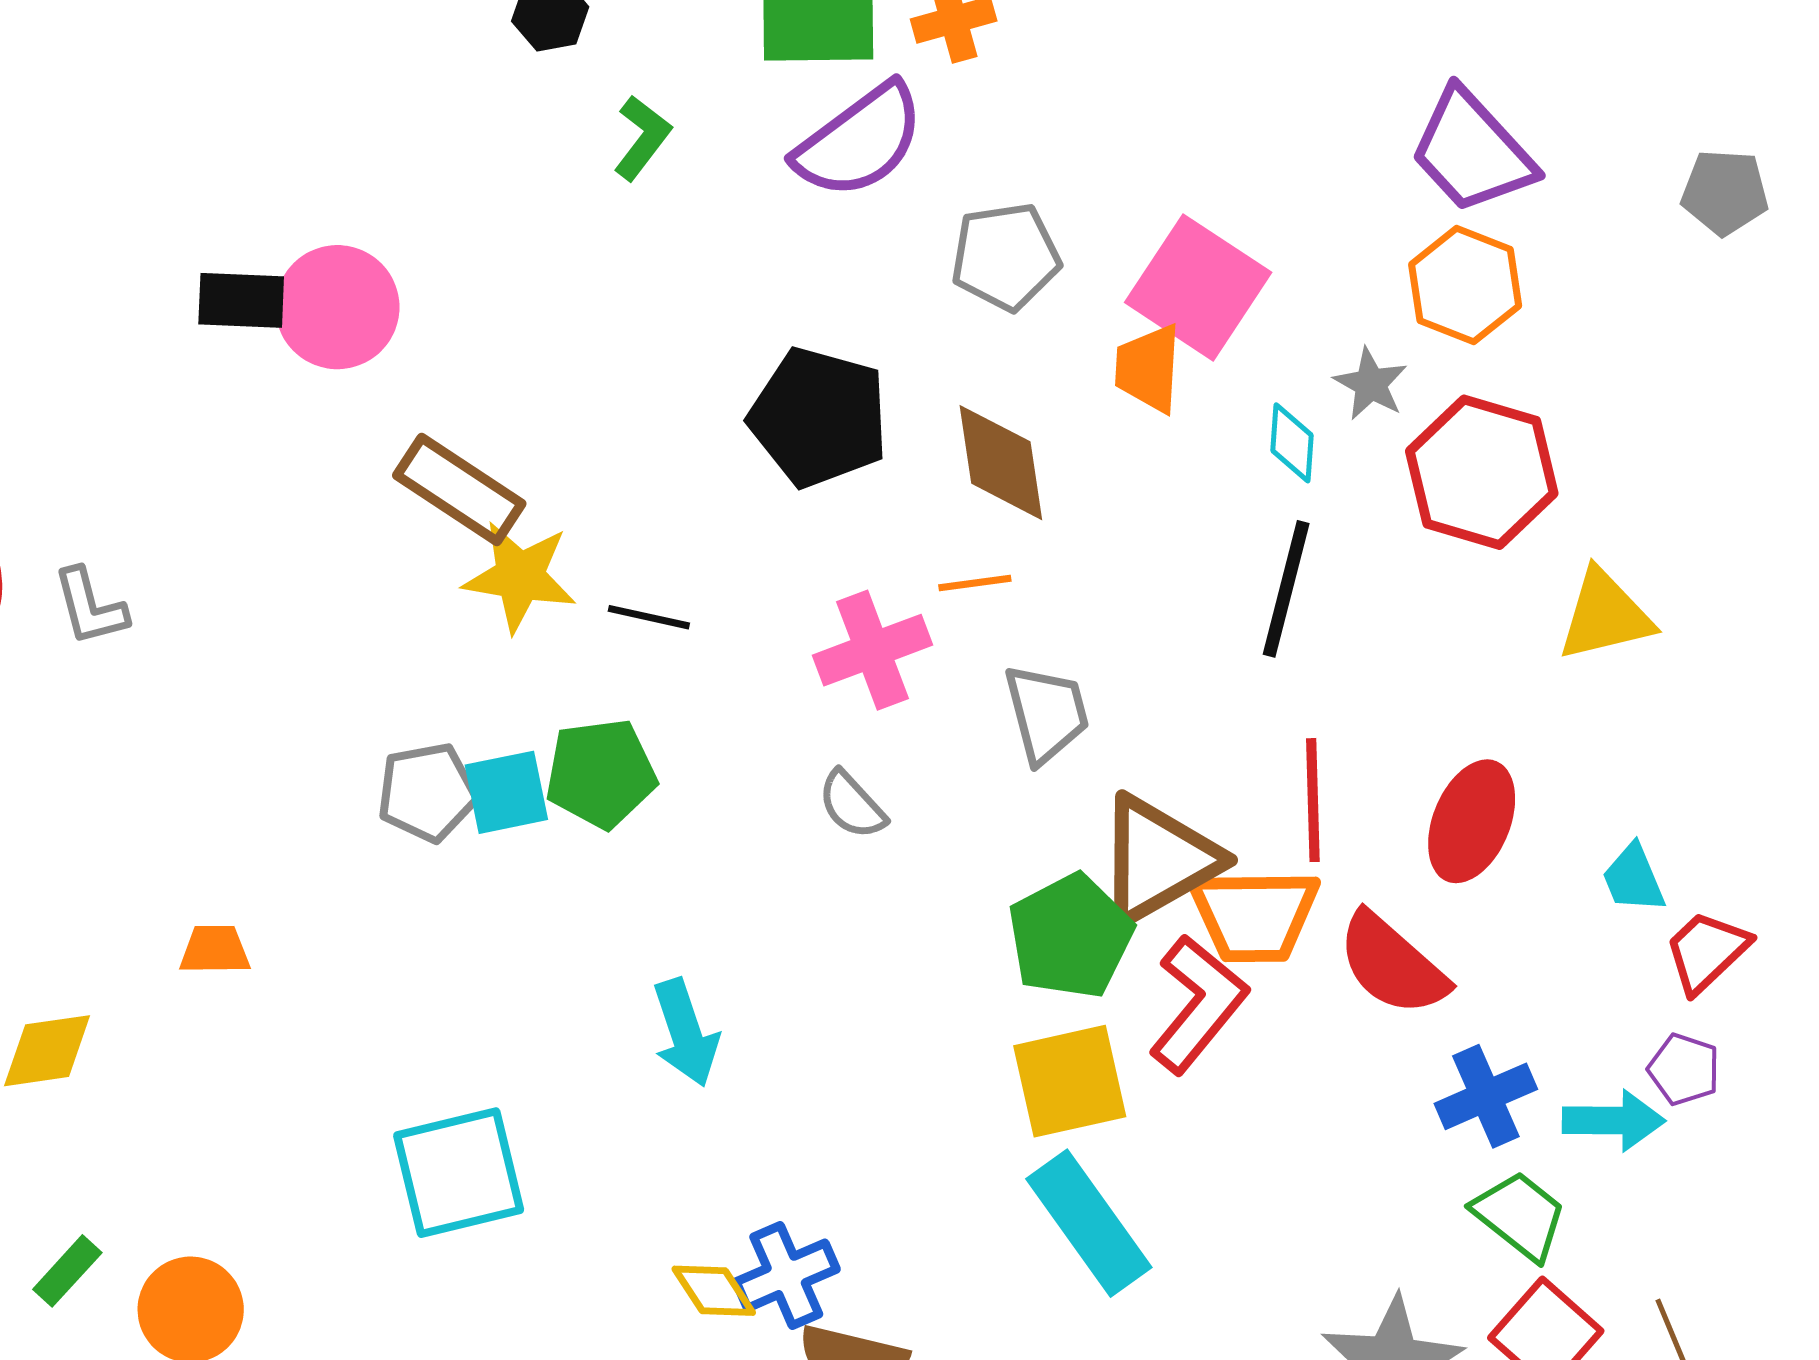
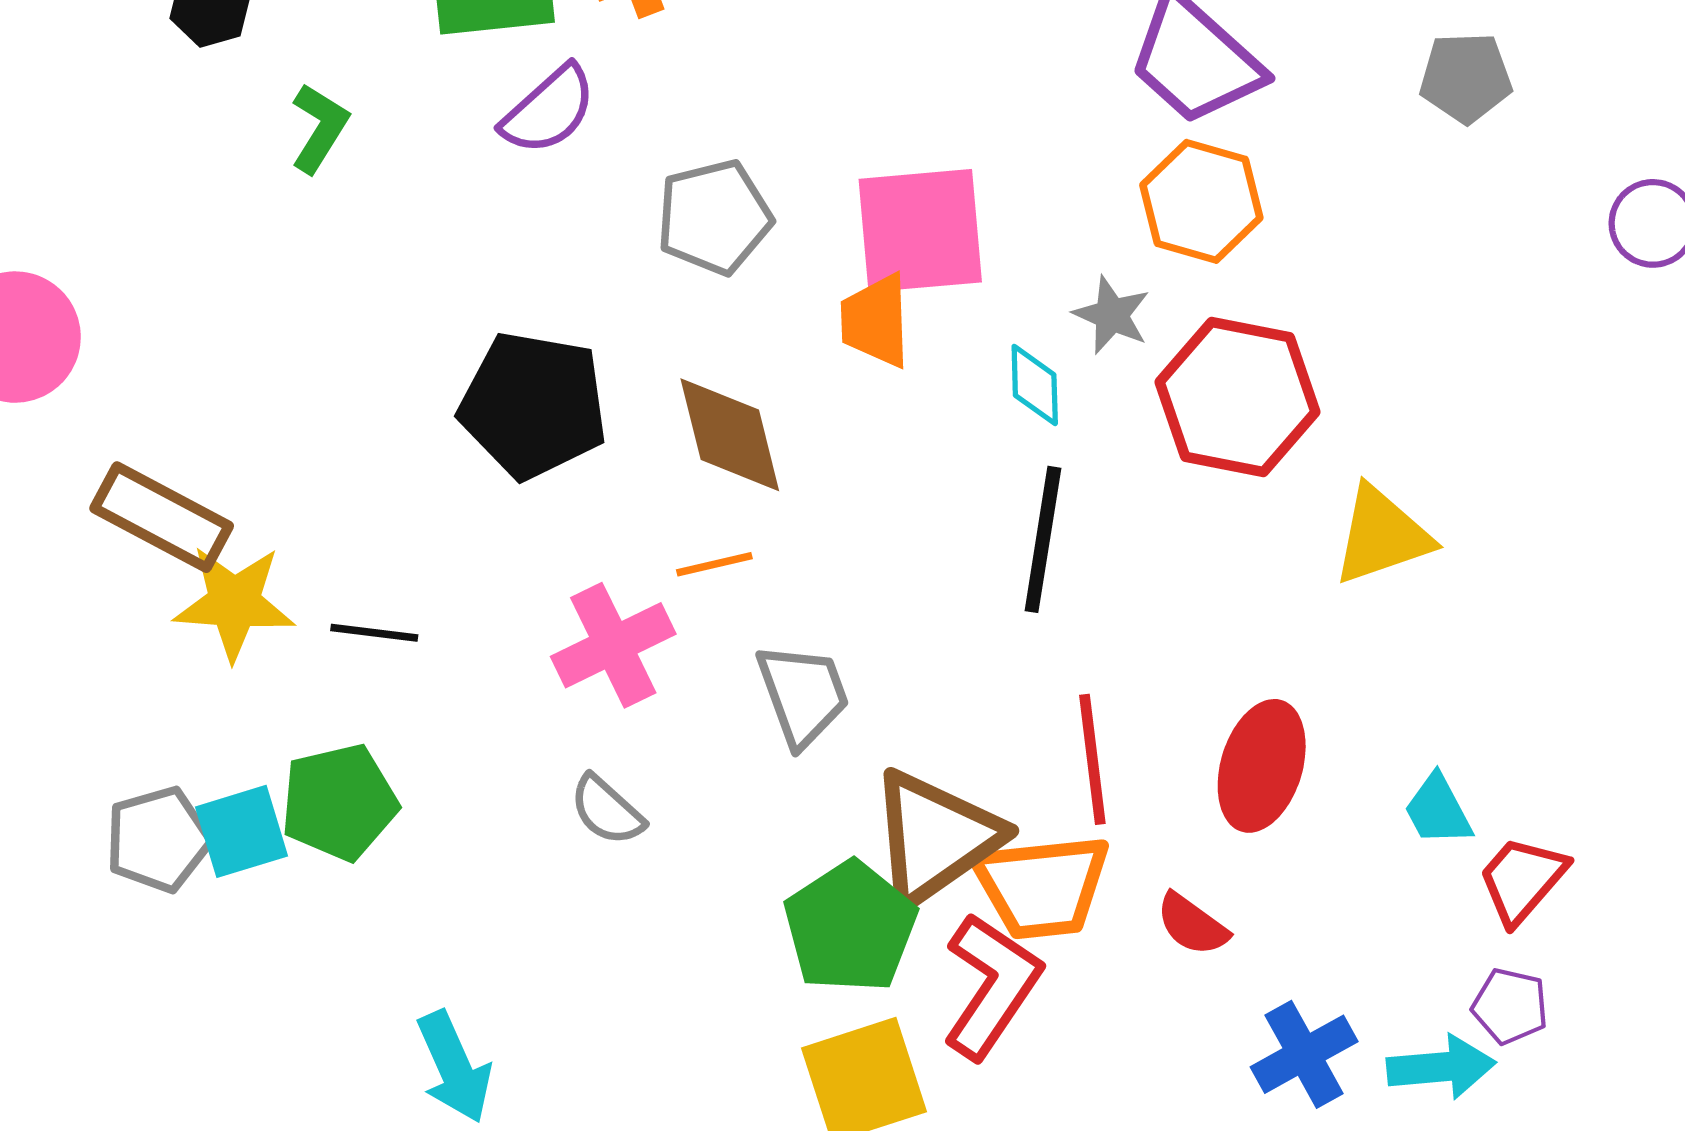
purple semicircle: (859, 141) -> (549, 110), size x0.7
pink square: (1198, 287) -> (920, 231), turned -33
red semicircle: (1392, 964) -> (1192, 924), size x0.6

